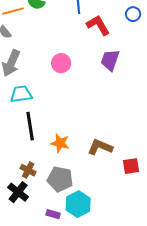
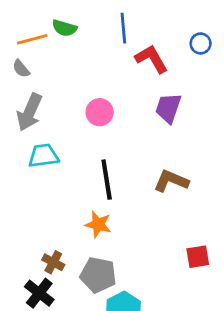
black line: (30, 126) -> (107, 180), moved
brown L-shape: (100, 147) -> (171, 181), moved

